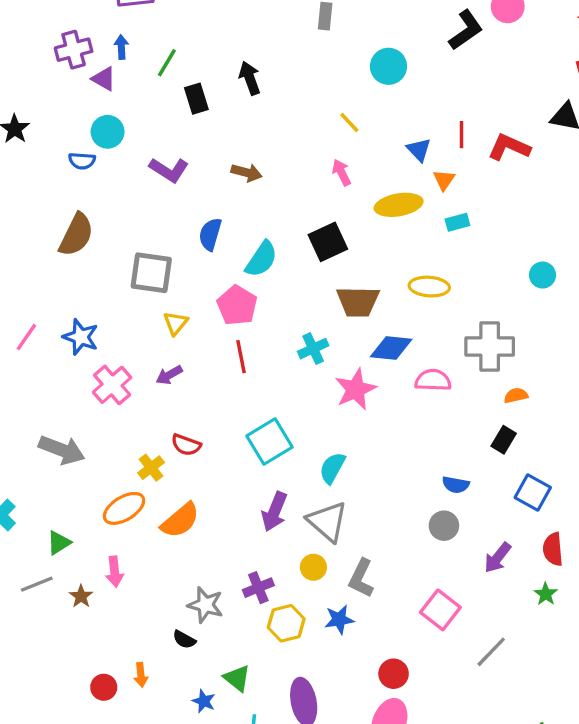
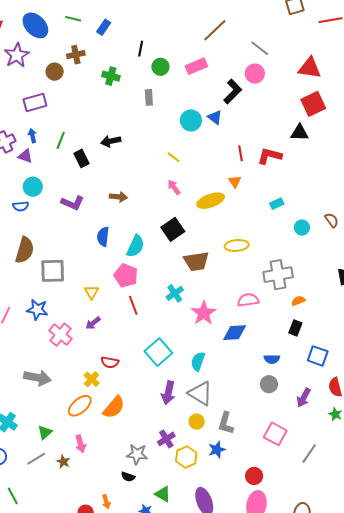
black arrow: (250, 78) -> (111, 141), turned -72
blue triangle: (419, 150) -> (215, 117), moved
cyan rectangle: (457, 222) -> (277, 204), moved
gray square: (151, 273) -> (53, 271), moved
blue diamond: (391, 348) -> (235, 333), moved

